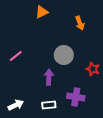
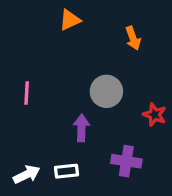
pink line: (16, 56) -> (27, 93), turned -48
white rectangle: (49, 105) -> (67, 171), moved

